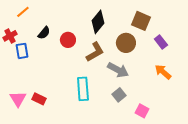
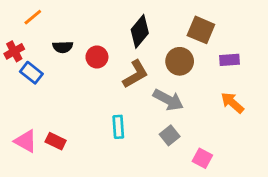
black semicircle: (44, 33) -> (63, 47), turned 48
purple rectangle: (161, 42) -> (229, 60), turned -56
blue rectangle: (22, 51) -> (31, 73), turned -42
cyan rectangle: (83, 89) -> (118, 127), size x0.7
pink triangle: (18, 99) -> (26, 141), turned -30

